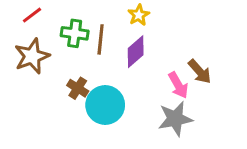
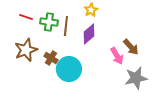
red line: (32, 15) -> (26, 17), moved, turned 56
brown star: (32, 56) -> (26, 50), moved
gray star: (175, 119) -> (136, 78), moved

